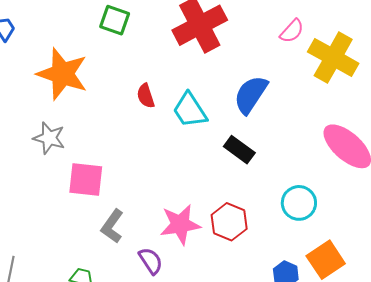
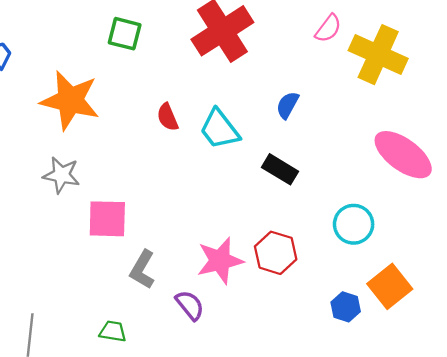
blue semicircle: (251, 95) -> (287, 105), size x0.6

